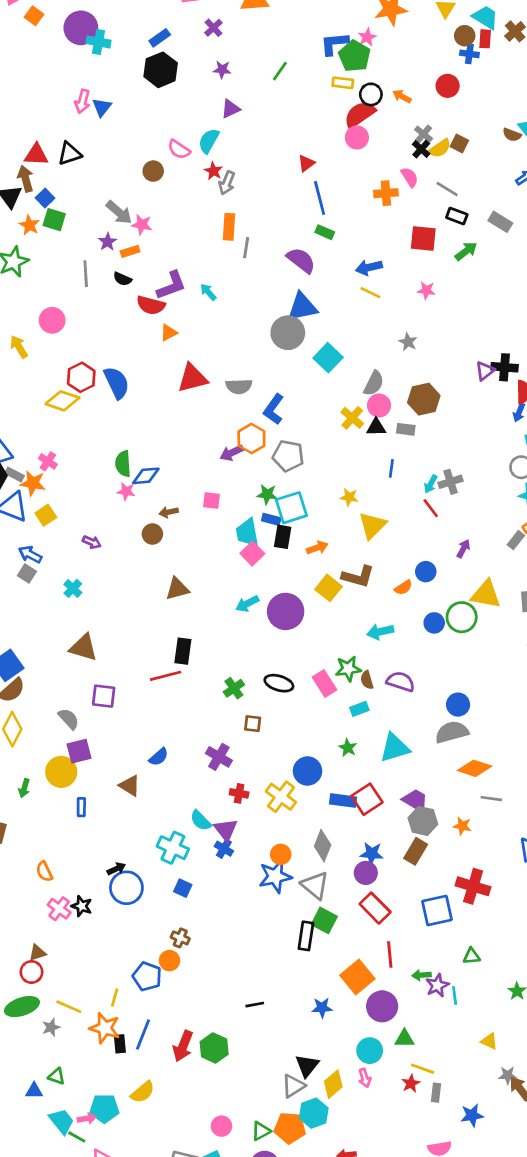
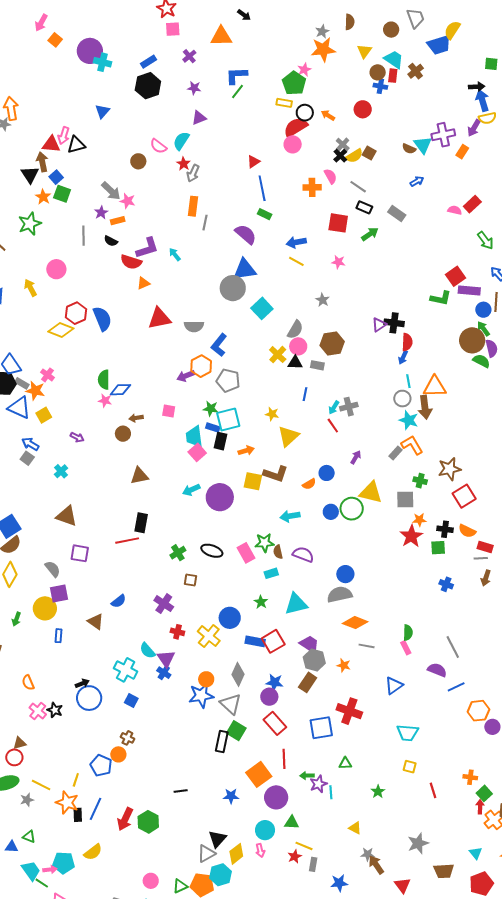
blue L-shape: (334, 44) -> (237, 76), moved
pink arrow: (82, 101) -> (64, 136), moved
yellow square: (328, 588) -> (253, 481), turned -30

